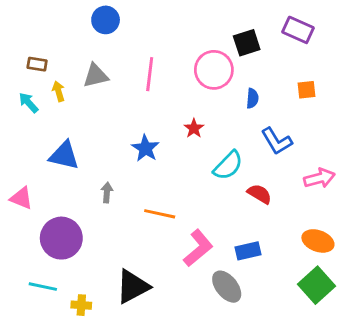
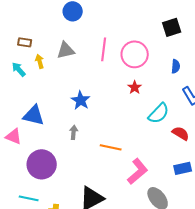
pink circle: (214, 70) -> (135, 54), moved
blue star: (145, 148) -> (81, 100), moved
blue triangle: (64, 155) -> (34, 115), moved
blue rectangle: (248, 251) -> (183, 168), moved

